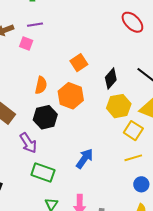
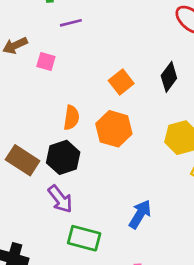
purple line: (35, 25) -> (71, 23), moved
black diamond: (111, 79) -> (169, 77), moved
black hexagon: (45, 117) -> (63, 157), moved

